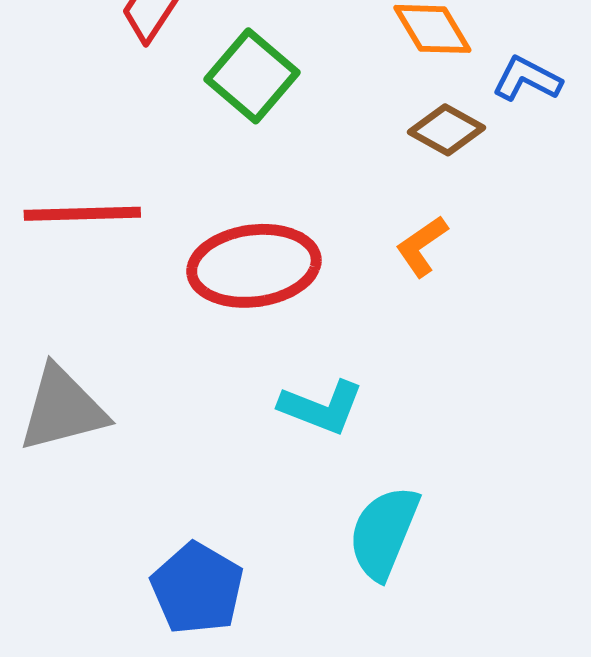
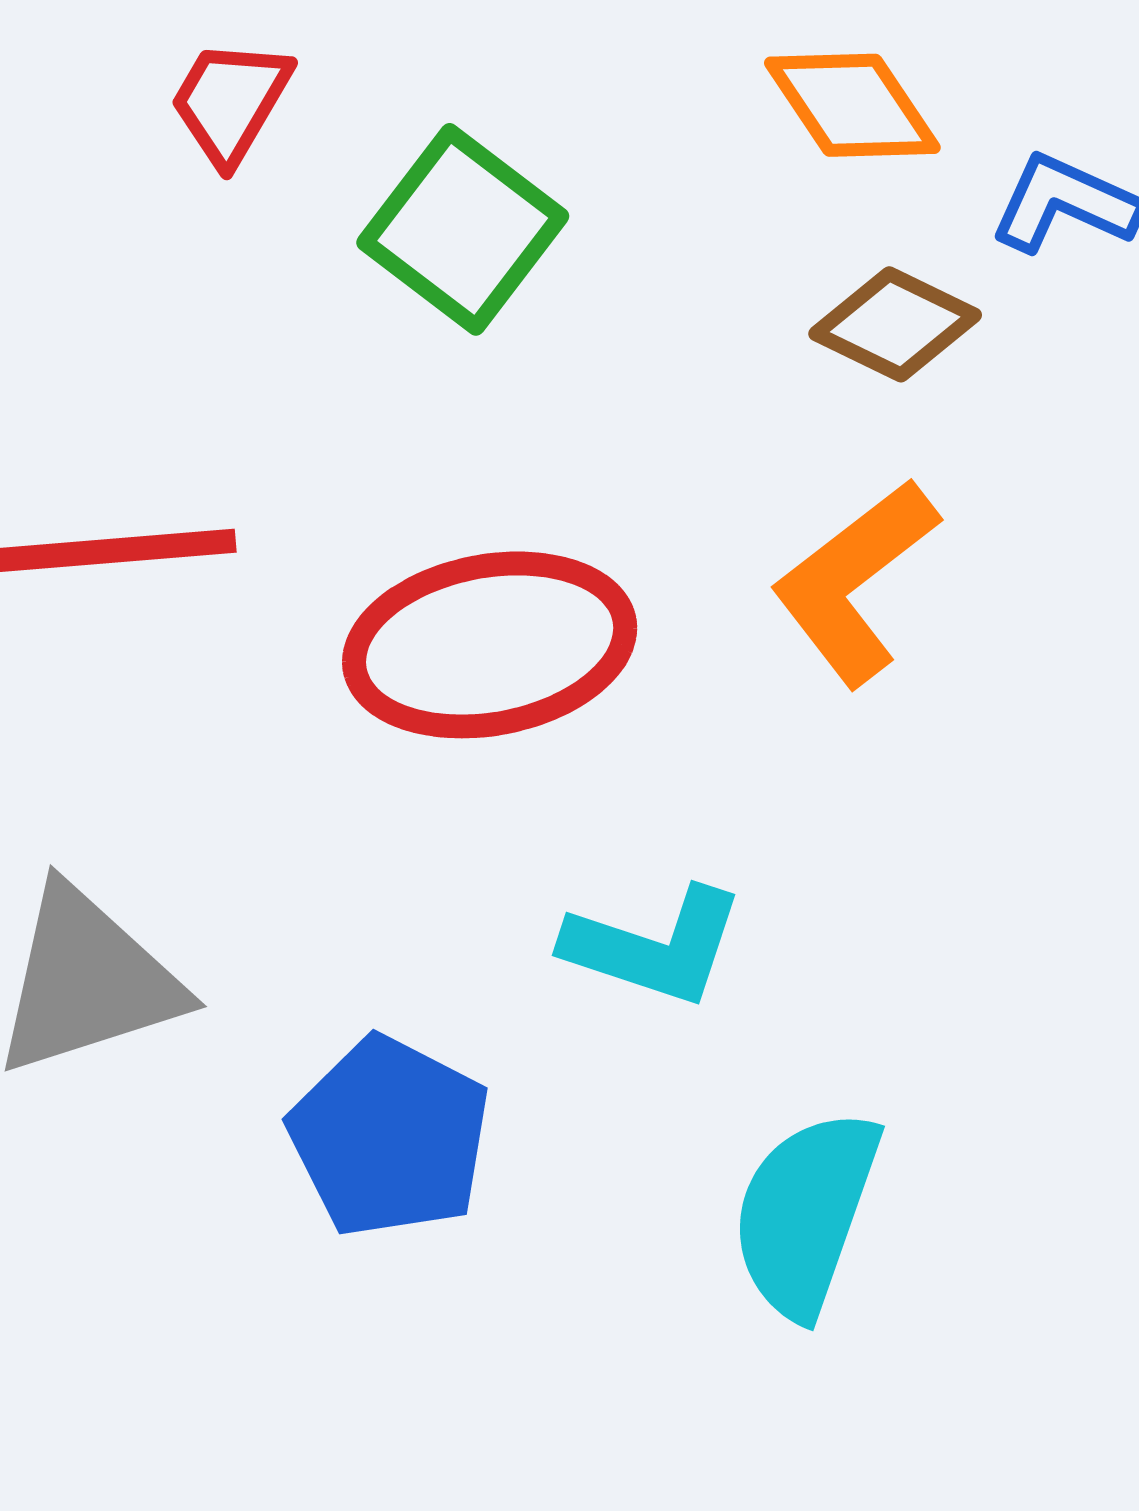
orange L-shape: (422, 246) -> (855, 582), size x1.5
blue pentagon: (197, 588) -> (390, 1137), moved

